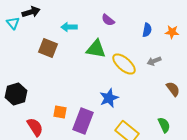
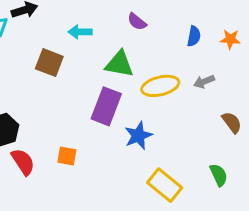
yellow ellipse: (124, 64) -> (160, 86), turned -55
purple rectangle: (83, 121) -> (106, 106), moved
red semicircle: (35, 127) -> (23, 162), moved

